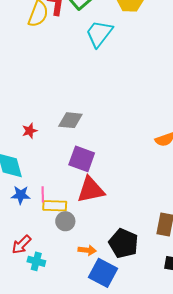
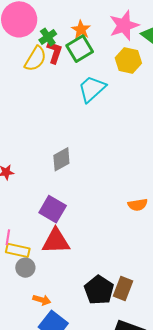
gray diamond: (70, 120) -> (61, 159), moved, turned -45
black pentagon: (124, 243) -> (99, 290), moved

